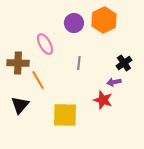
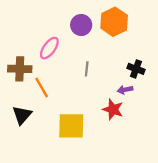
pink ellipse: (45, 44) -> (49, 48), turned 65
black cross: (124, 63) -> (136, 69), turned -35

